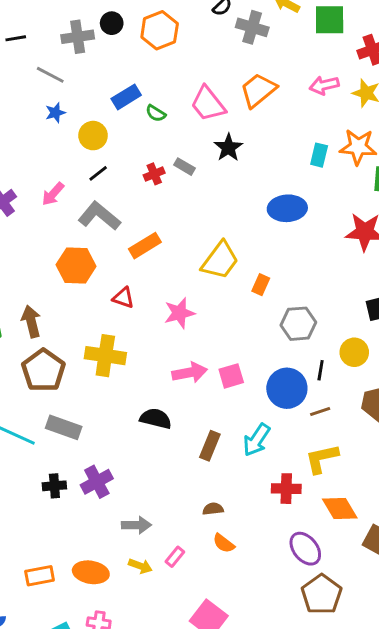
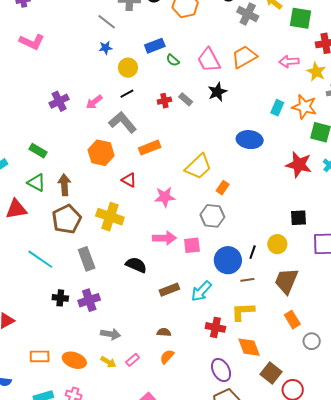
gray hexagon: (298, 324) -> (212, 216), moved
gray rectangle: (64, 427) -> (87, 259), moved, turned 40
brown rectangle: (210, 446) -> (169, 290), turned 36
orange semicircle: (224, 543) -> (167, 357), turned 84

